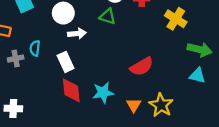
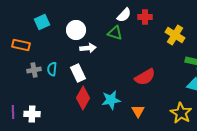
cyan semicircle: (35, 48) -> (52, 69), moved
red diamond: (71, 90) -> (83, 98), turned 35
yellow star: (161, 105) -> (181, 113), moved

